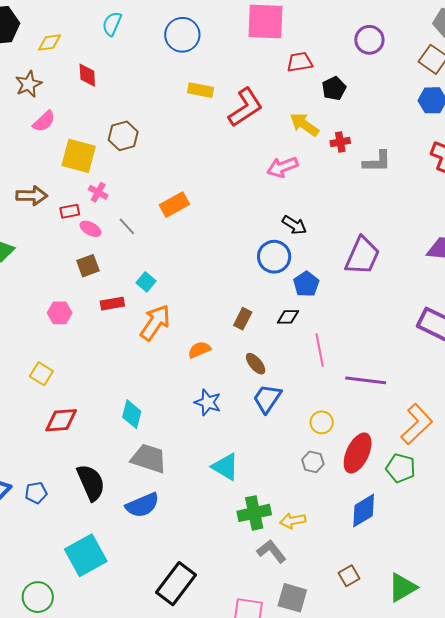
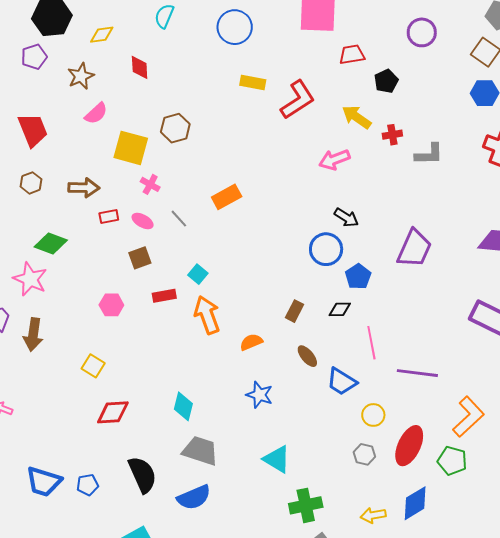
red rectangle: (70, 211) -> (109, 217), moved
orange arrow: (155, 323) -> (207, 315), turned -54
blue trapezoid: (267, 399) -> (342, 382), moved, turned -92
yellow arrow: (293, 521) -> (373, 515), moved

